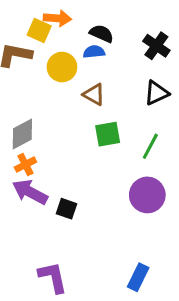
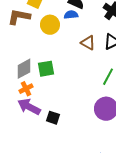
brown triangle: (94, 94) -> (88, 43), moved
green square: (108, 134) -> (46, 69), moved

